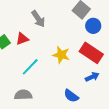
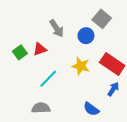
blue circle: (93, 26) -> (86, 36), moved
blue arrow: (92, 77) -> (113, 89), turned -32

